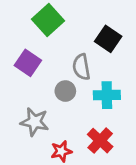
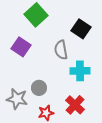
gray circle: (65, 91) -> (39, 88), moved
gray star: (35, 122) -> (17, 99), moved

